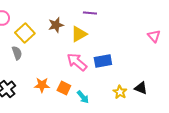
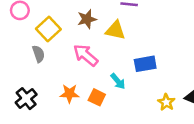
yellow triangle: (79, 34) -> (115, 30), turned 42
pink arrow: (77, 62) -> (86, 55), moved
cyan arrow: (83, 97) -> (118, 81), moved

